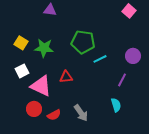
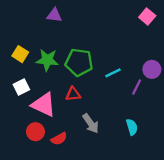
green pentagon: (83, 42) -> (79, 62), moved
purple line: (122, 80) -> (137, 87), moved
gray arrow: (81, 113) -> (91, 123), moved

